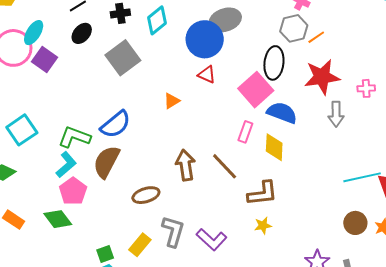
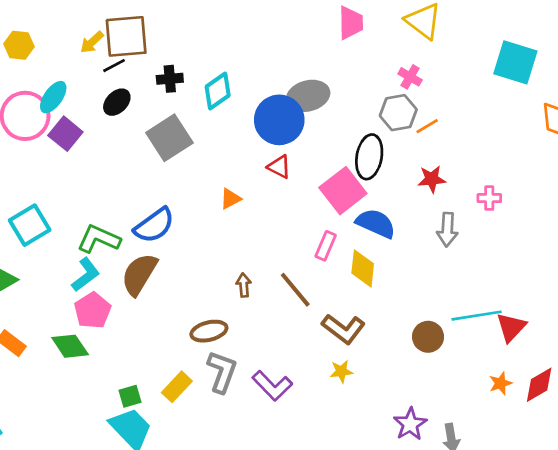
red star: (322, 77) -> (432, 179), size x0.6
brown arrow: (185, 165) -> (244, 285), size x0.6
brown L-shape: (262, 193) -> (343, 329), turned 40
brown ellipse: (146, 195) -> (209, 331), moved
brown circle: (355, 223) -> (428, 337), moved

